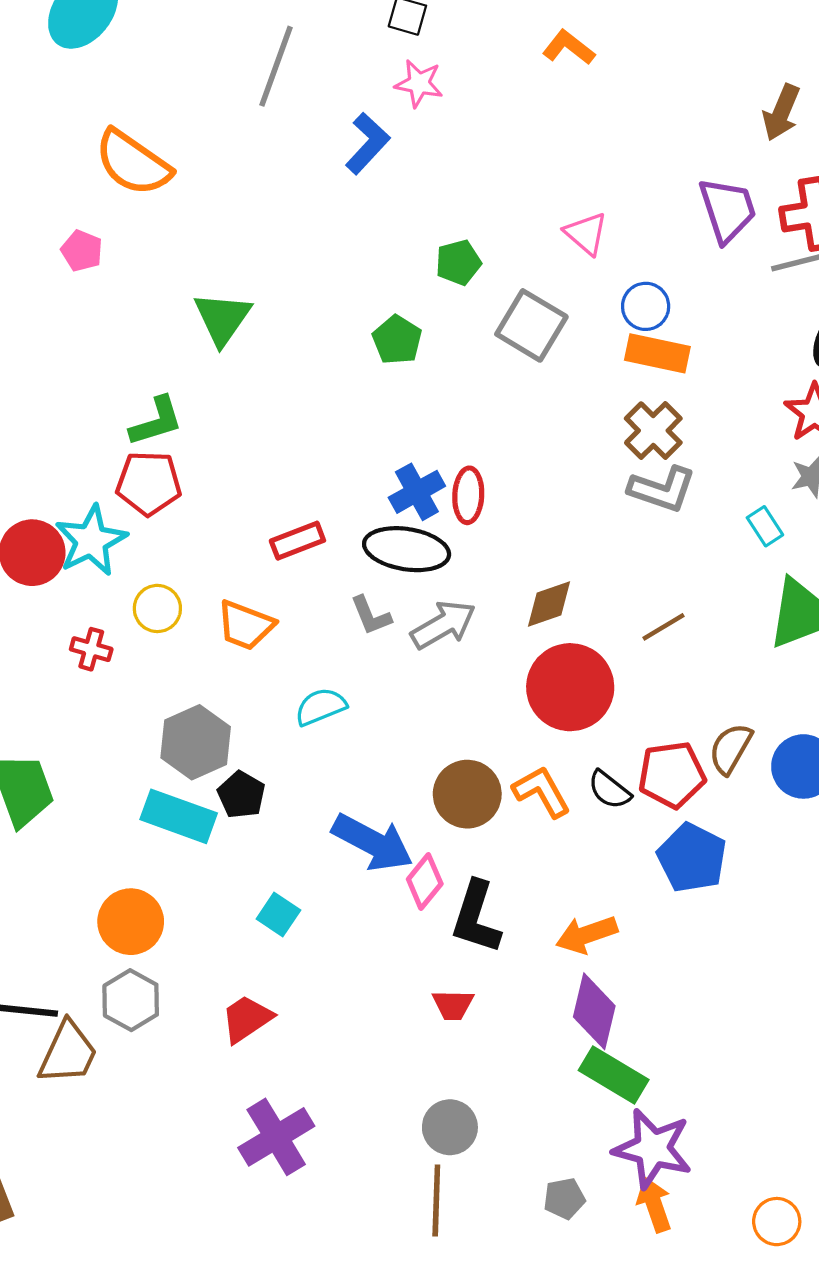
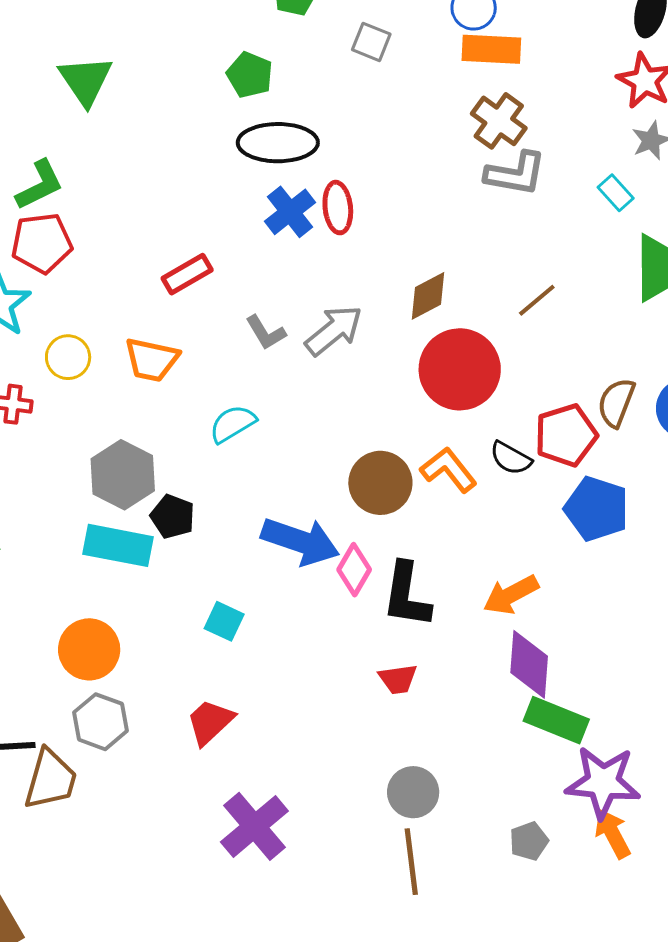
gray square: (531, 325) -> (371, 42), size x0.6
black ellipse: (407, 549) -> (278, 143), moved

